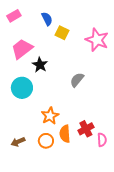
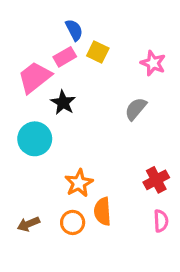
pink rectangle: (14, 16) -> (65, 57), moved
pink star: (97, 40) -> (153, 63), size x0.7
gray semicircle: (77, 80) -> (136, 109), moved
red cross: (86, 129) -> (156, 180), moved

